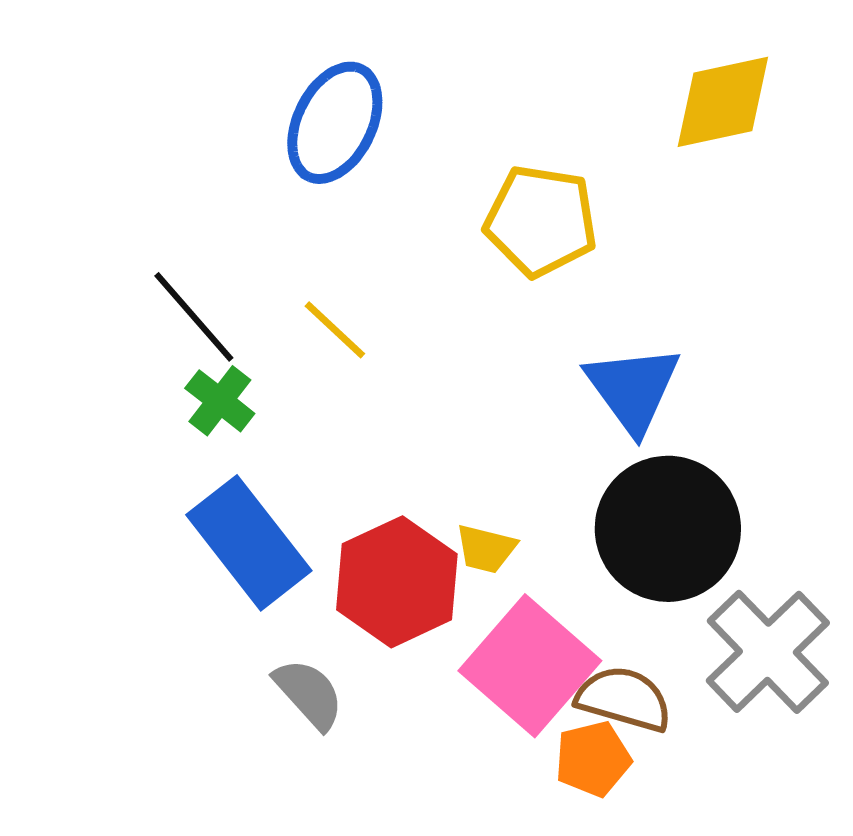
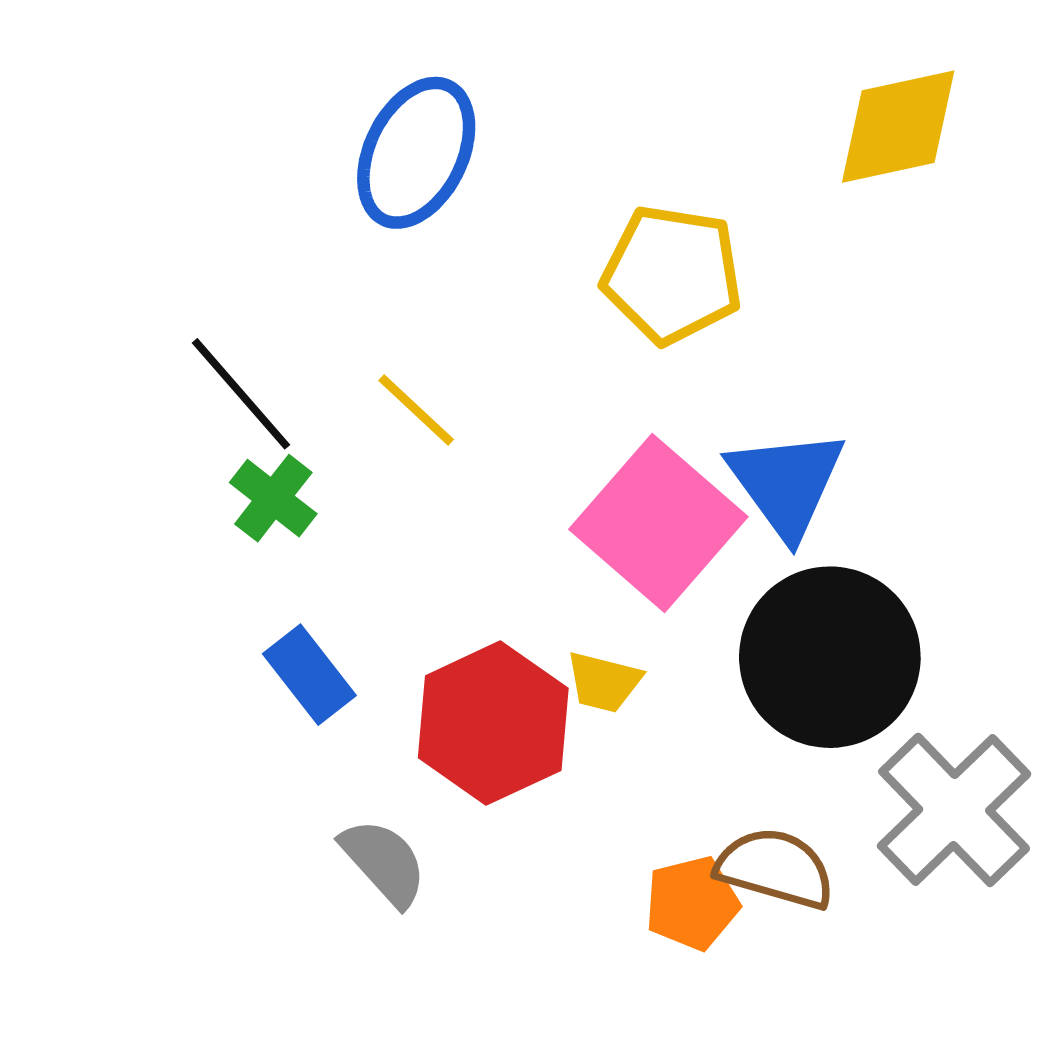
blue rectangle: (249, 543) -> (309, 675), size x0.6
pink square: (530, 666) -> (658, 523), moved
orange pentagon: (593, 759) -> (692, 903), moved

